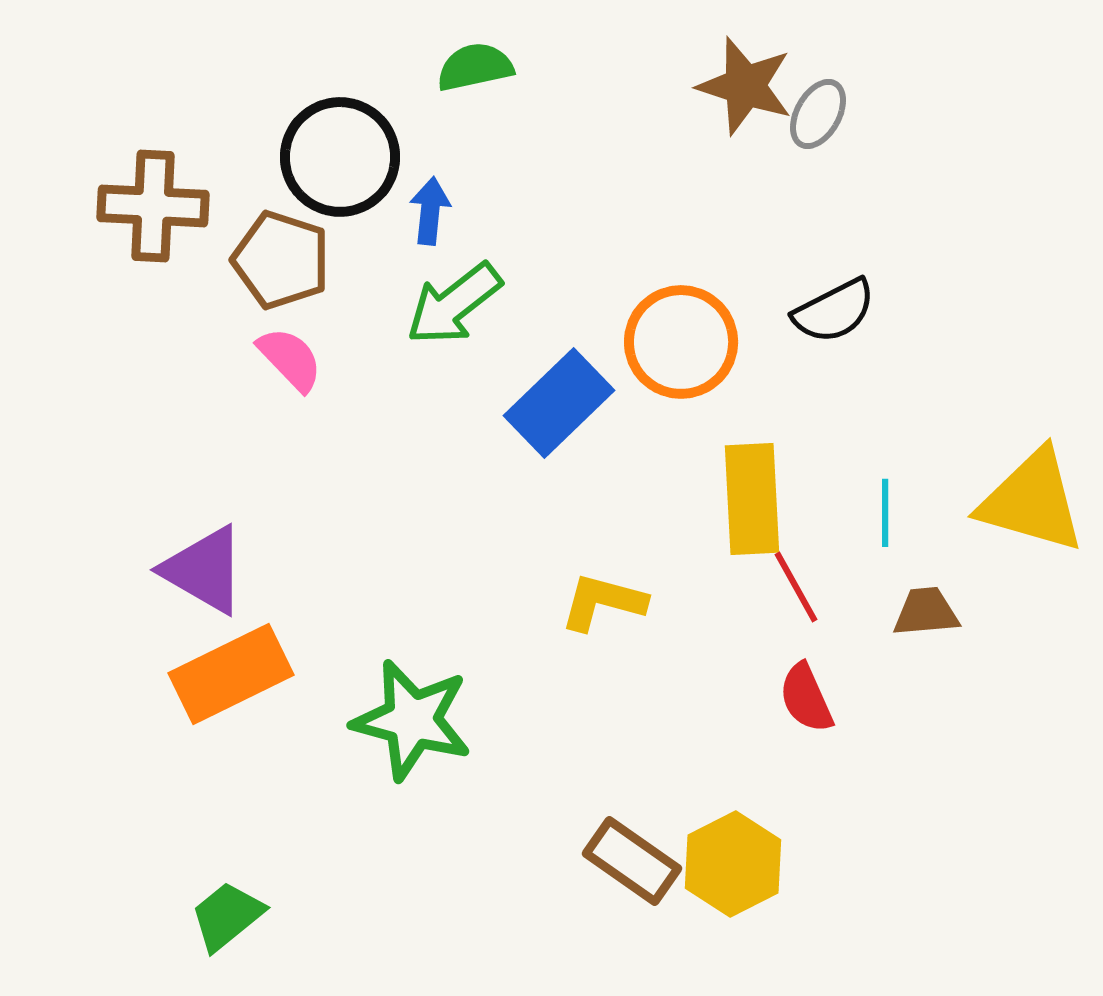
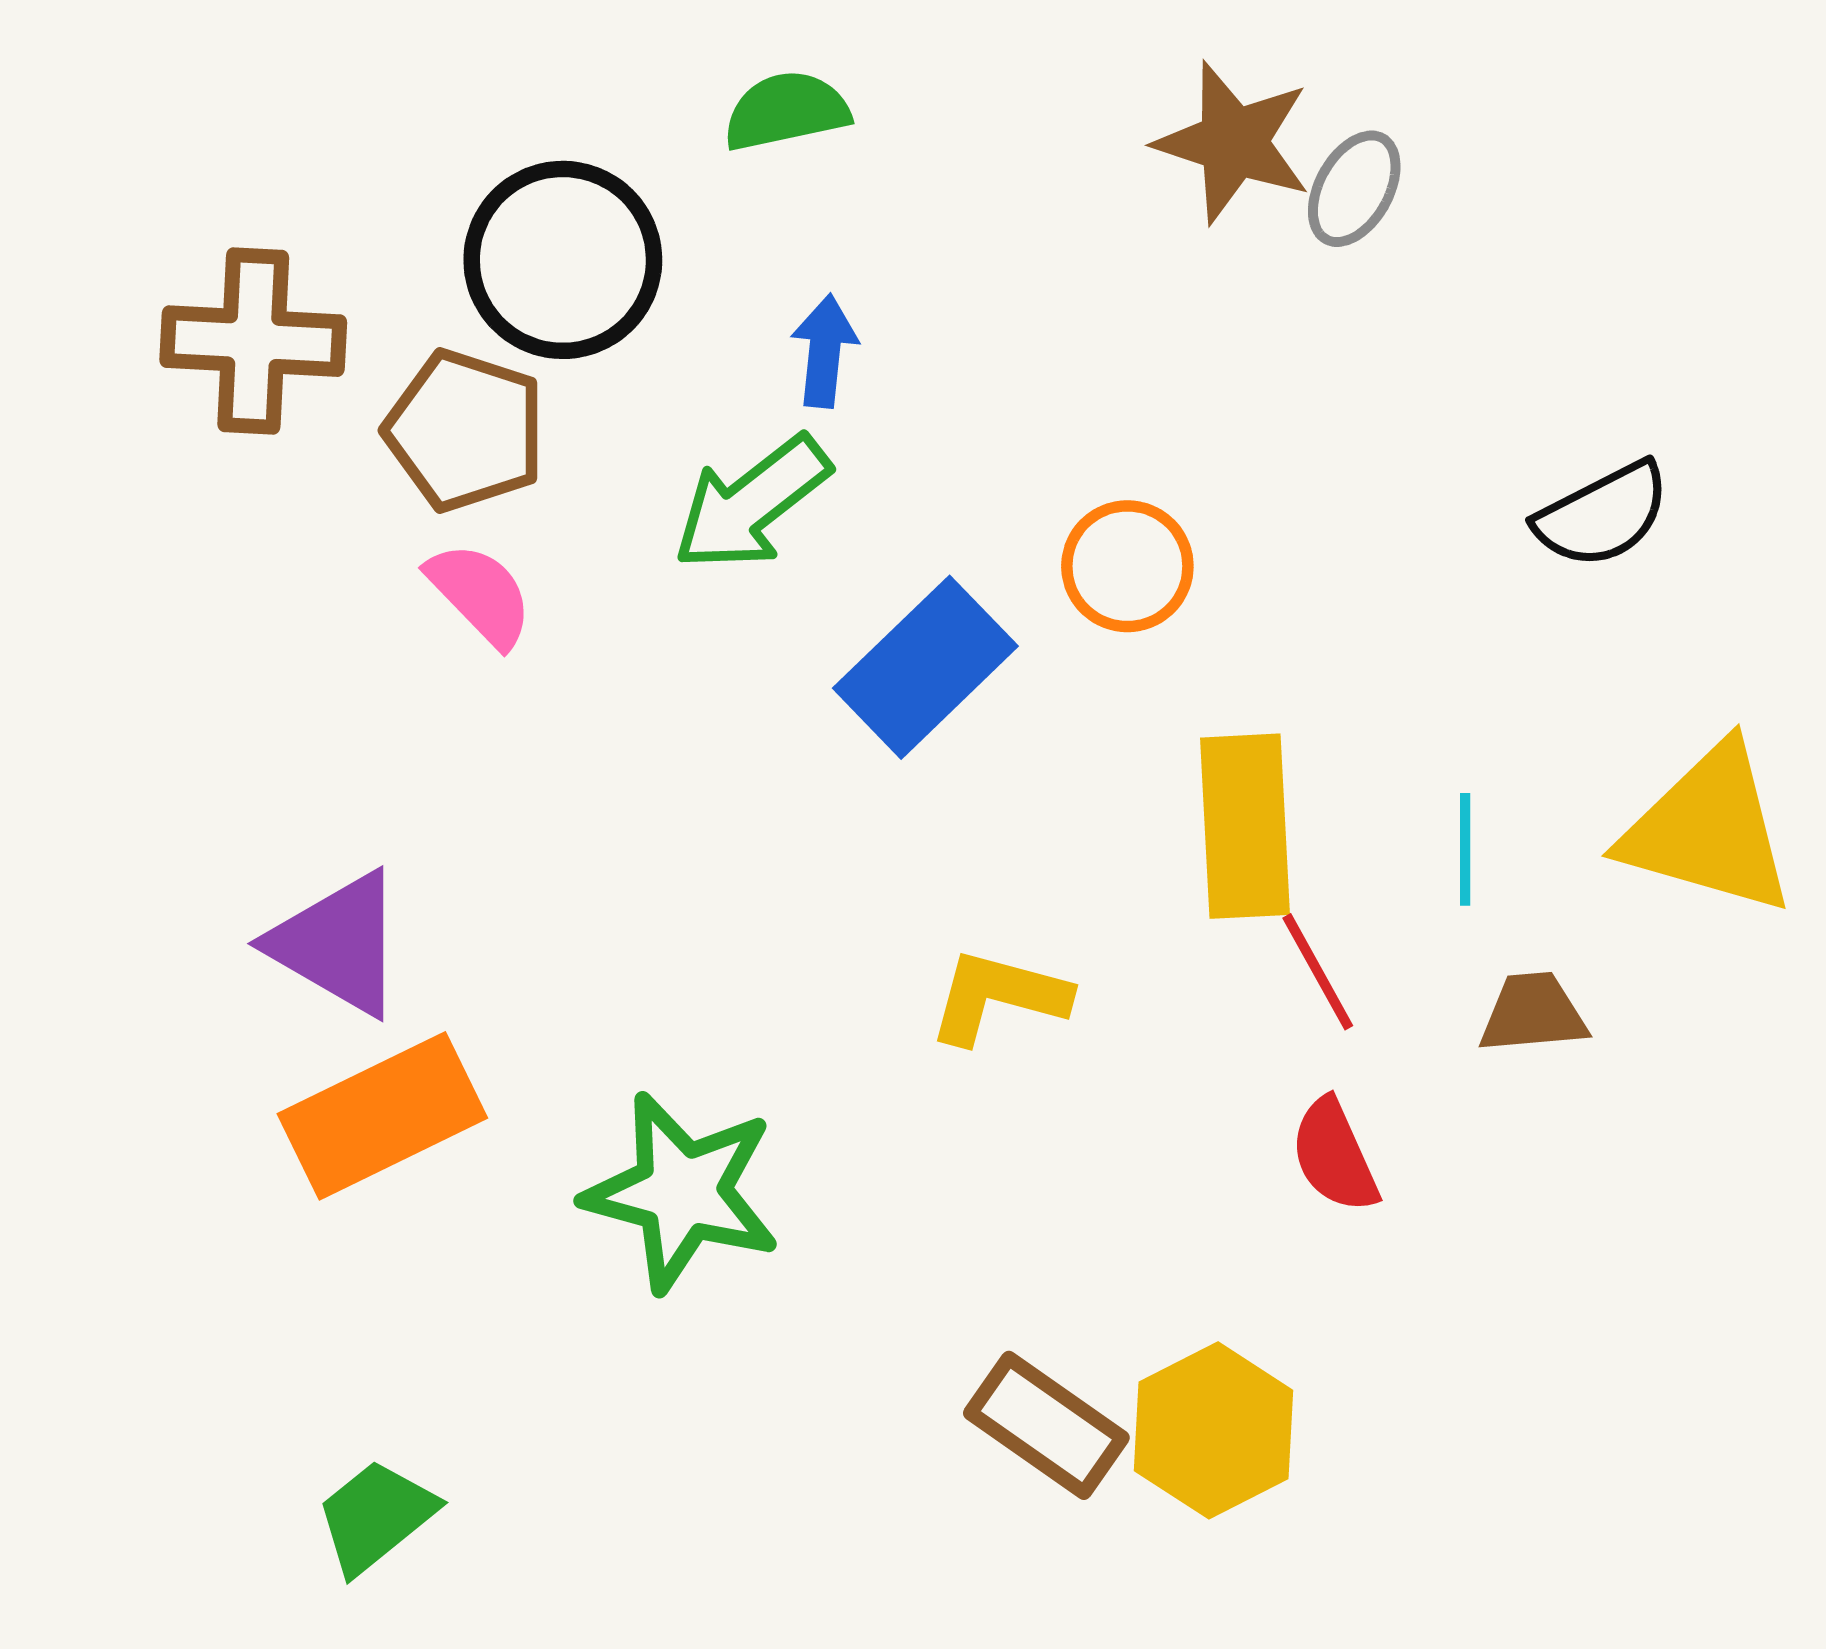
blue arrow: (430, 211) -> (824, 351), moved
black semicircle: (834, 311) -> (1603, 515), moved
orange circle: (681, 342) -> (1127, 566), size x0.7

